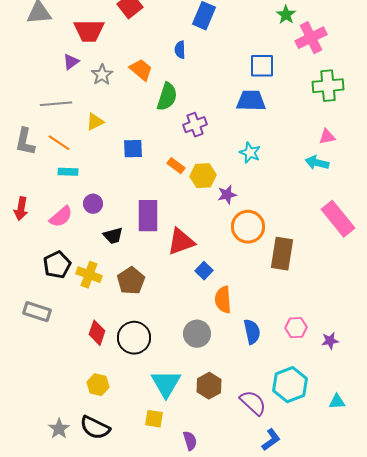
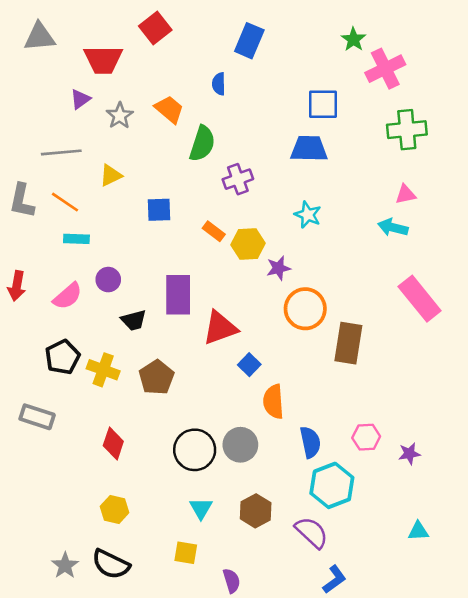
black circle: (134, 338) -> (195, 450), moved
cyan triangle: (166, 384) -> (201, 508), size x0.6
cyan hexagon: (290, 385) -> (332, 485), moved

